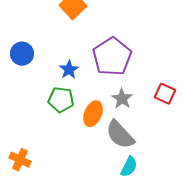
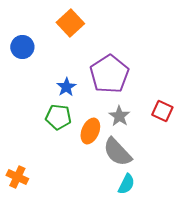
blue circle: (22, 54) -> (22, 47), moved

